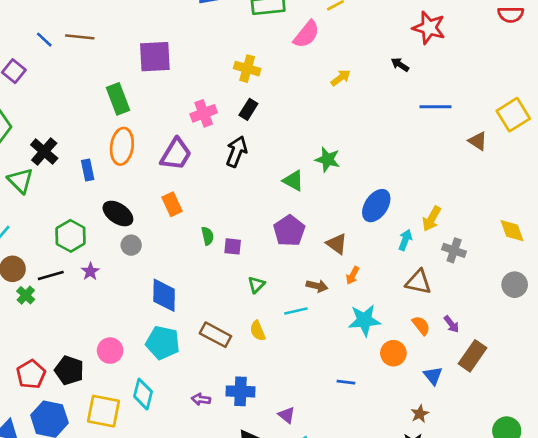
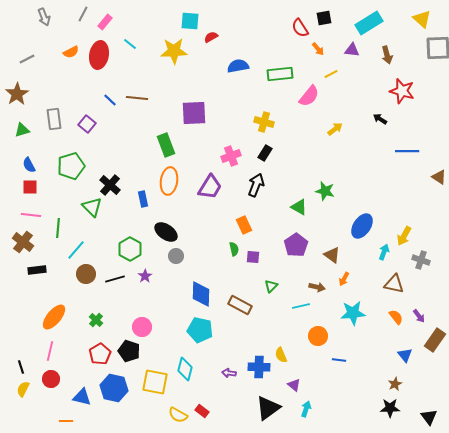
orange rectangle: (172, 204) -> (244, 225), moved
green cross: (26, 295) -> (96, 320), moved
yellow semicircle: (258, 331) -> (281, 355), moved
brown rectangle: (215, 335) -> (240, 305), moved
pink circle: (110, 351) -> (142, 327), moved
orange circle: (393, 353) -> (318, 336), moved

